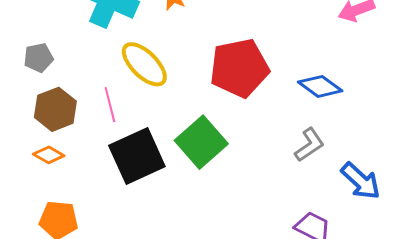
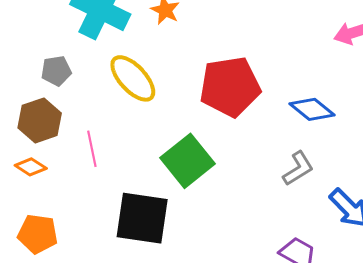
gray pentagon: (38, 58) -> (56, 71), moved
pink line: (110, 105) -> (92, 149), moved
black square: (137, 156) -> (142, 218), moved, turned 30

